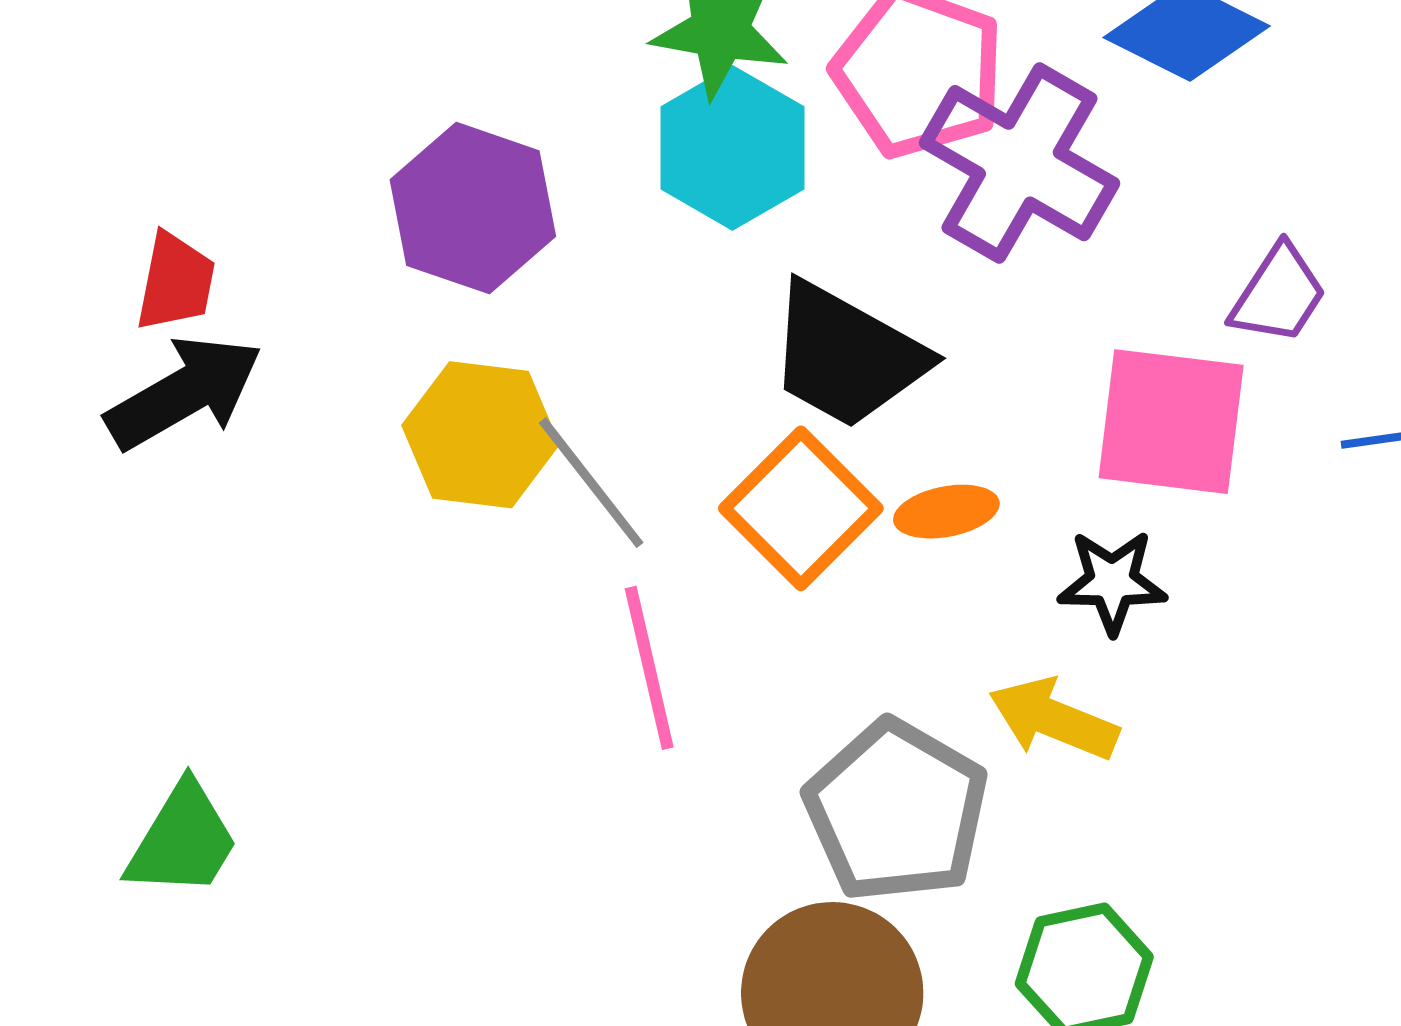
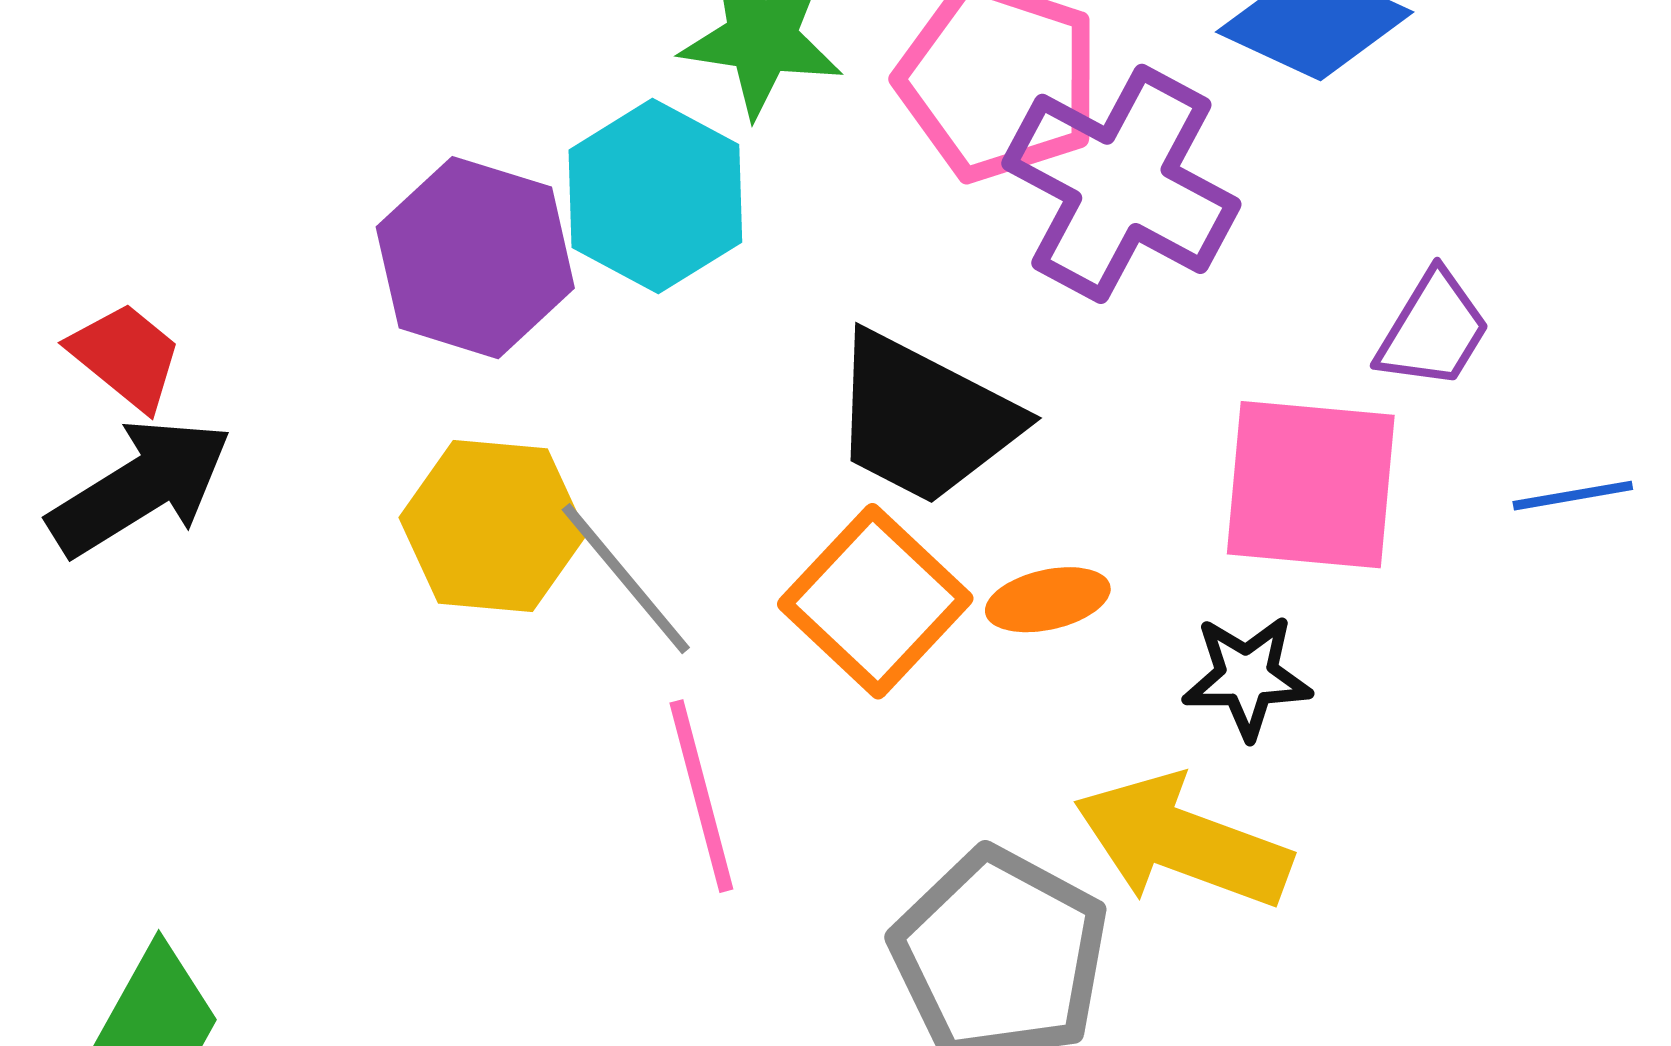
cyan hexagon: (732, 148) -> (655, 196), moved
red trapezoid: (176, 282) -> (126, 356), turned -60
yellow arrow: (1053, 719) -> (1182, 842), size x1.4

